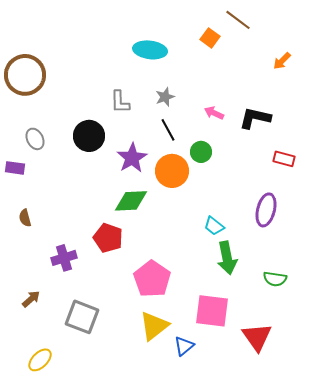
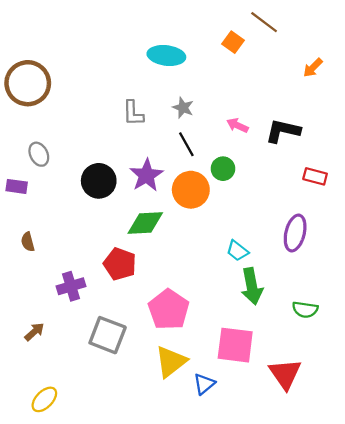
gray star: (165, 97) -> (183, 108), turned -30
black circle: (89, 136) -> (99, 181), moved
gray square: (82, 317) -> (108, 335), moved

